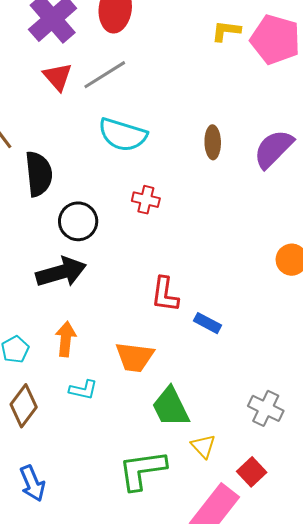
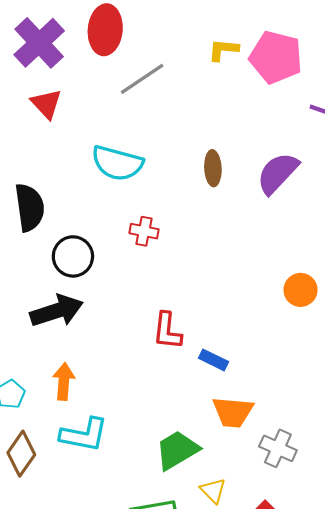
gray line: (105, 75) -> (142, 79), moved
orange trapezoid: (135, 357) -> (233, 412), moved
cyan L-shape: (83, 390) -> (84, 435), size x1.6
green trapezoid: (171, 407) -> (177, 450), turned 87

